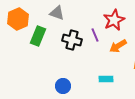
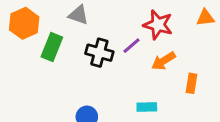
red star: (114, 20) -> (158, 25), turned -30
purple line: (95, 35) -> (131, 46), turned 72

